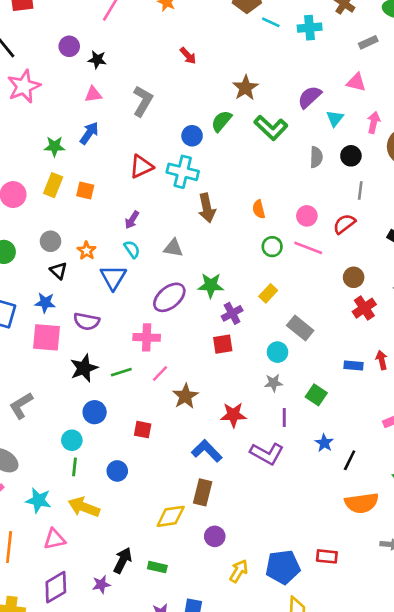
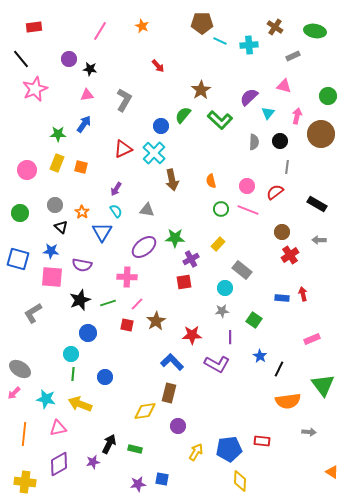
cyan cross: (183, 172) -> (154, 153), turned 30
gray L-shape: (21, 406) -> (33, 313), moved
red square: (143, 430) -> (127, 325), moved

